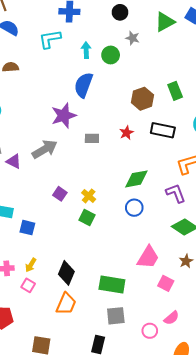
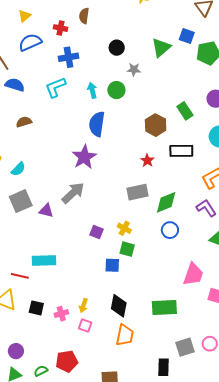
gray rectangle: (92, 138) -> (138, 192), moved, size x1.5
blue square: (27, 228) -> (112, 265), moved
gray square: (116, 316) -> (185, 347), moved

